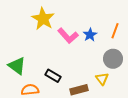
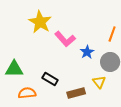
blue star: (90, 35) -> (87, 52), moved
green triangle: (17, 66) -> (14, 69), turned -36

